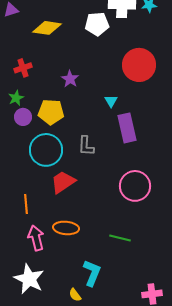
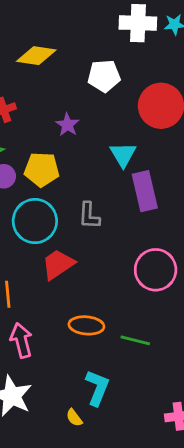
white pentagon: (97, 24) -> (104, 76), moved
cyan triangle: (111, 101) -> (123, 155), size x1.5
orange ellipse: (66, 228) -> (86, 325), moved

